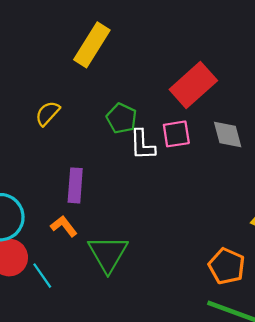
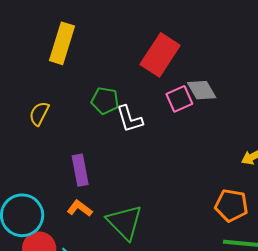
pink square: (176, 134) -> (179, 99), moved

